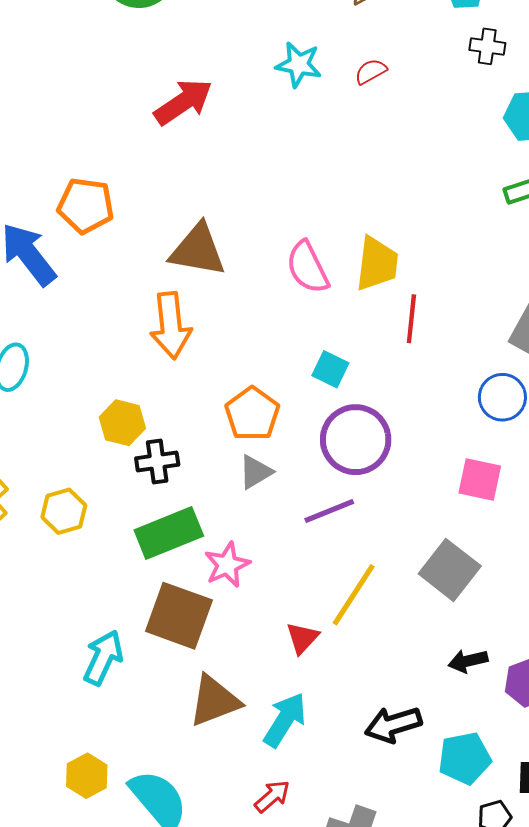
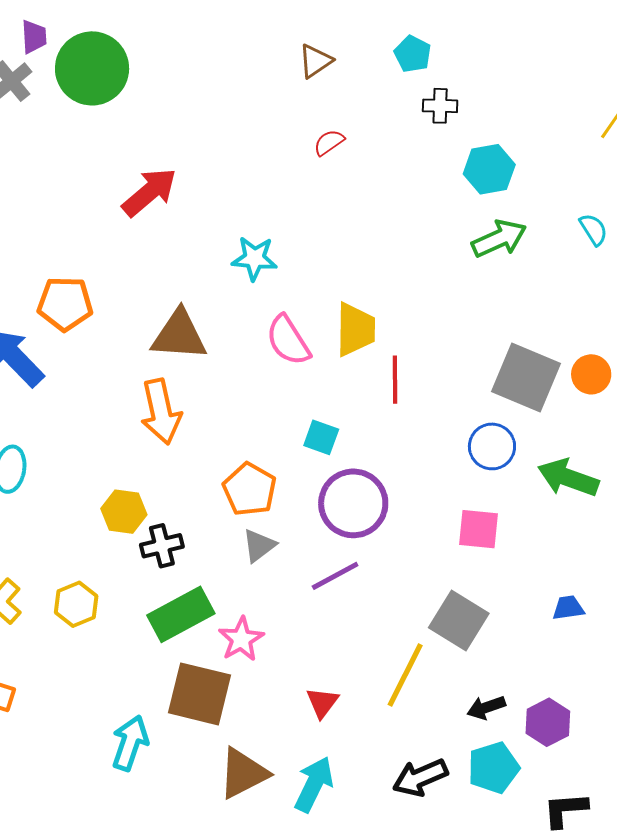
cyan star: (299, 64) -> (254, 258), moved
yellow line: (354, 595) -> (405, 675), moved
cyan pentagon: (465, 758) -> (493, 768), moved

